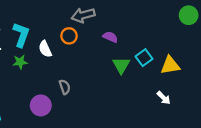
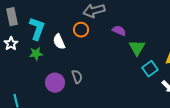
cyan square: (144, 58) -> (150, 69), moved
green triangle: (121, 65) -> (137, 48), moved
purple circle: (41, 105) -> (55, 83), moved

